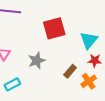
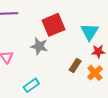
gray star: (37, 61) -> (39, 46), moved, turned -30
cyan rectangle: (12, 84) -> (31, 85), moved

